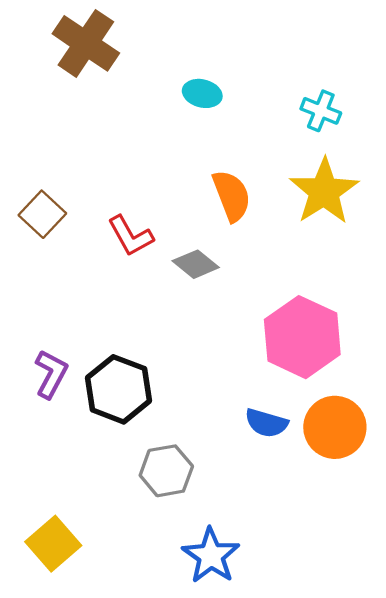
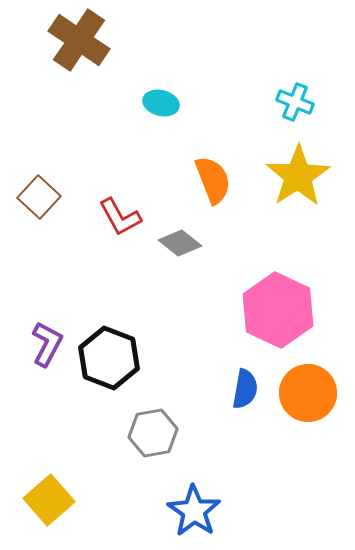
cyan ellipse: (202, 93) -> (161, 103), moved
blue semicircle: (266, 423) -> (245, 389), turned -96

